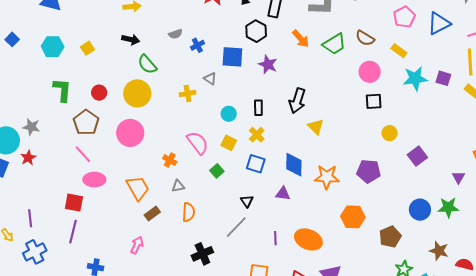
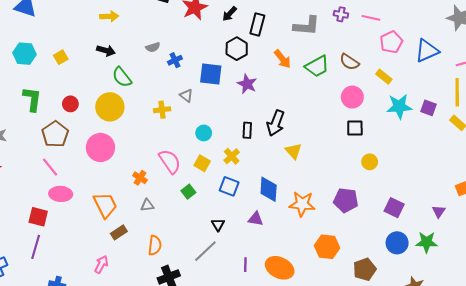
black rectangle: (258, 108) -> (247, 130), moved
purple square: (417, 156) -> (394, 208), moved, turned -30
orange semicircle: (189, 212) -> (155, 245), moved

